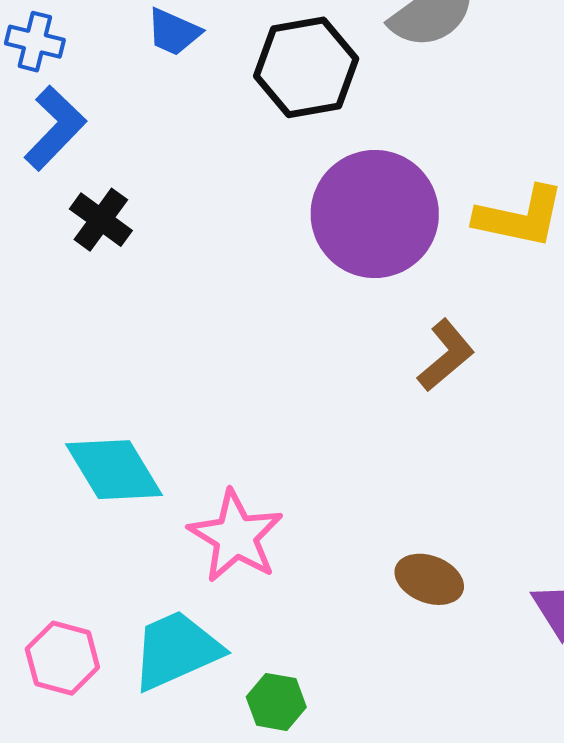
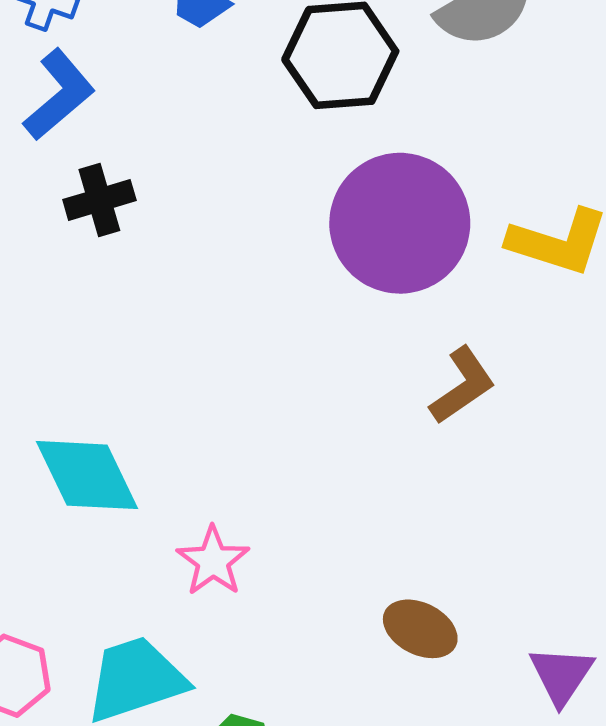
black cross: (101, 220) -> (99, 200), turned 32
pink star: (236, 536) -> (213, 561), size x0.7

